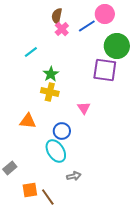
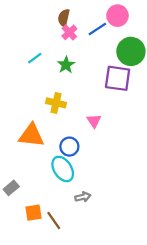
green star: (51, 74) -> (66, 65), moved
orange triangle: (28, 121) -> (31, 135), size x1.4

